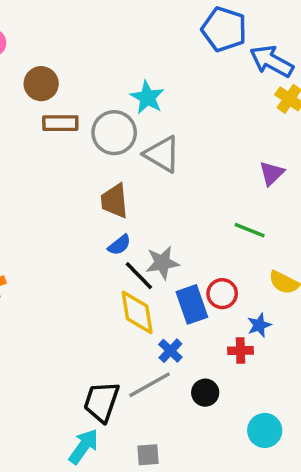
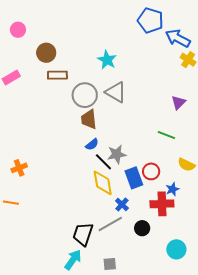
gray circle: (114, 133) -> (85, 95), moved
red cross: (240, 351) -> (162, 204), size x1.6

